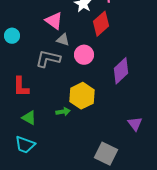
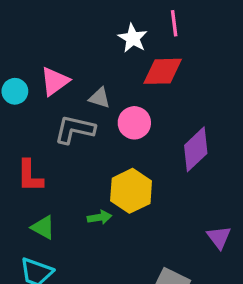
pink triangle: (54, 21) -> (55, 81), moved, turned 48
red diamond: (101, 24) -> (163, 71), turned 40

